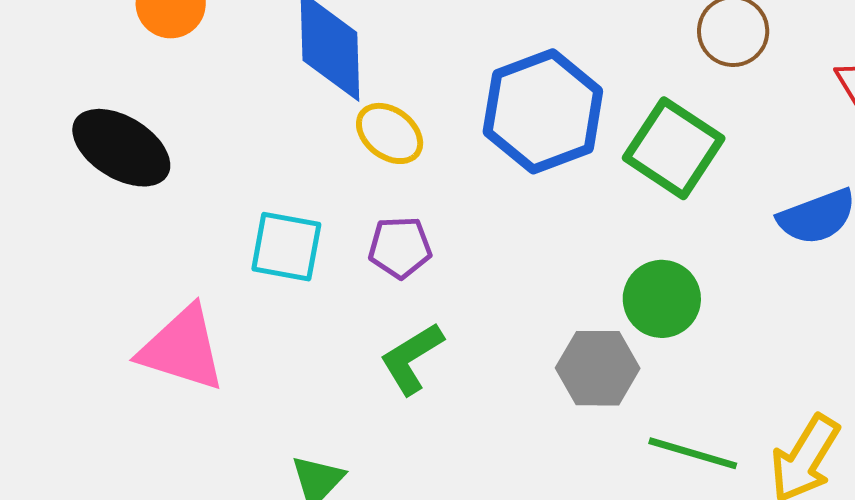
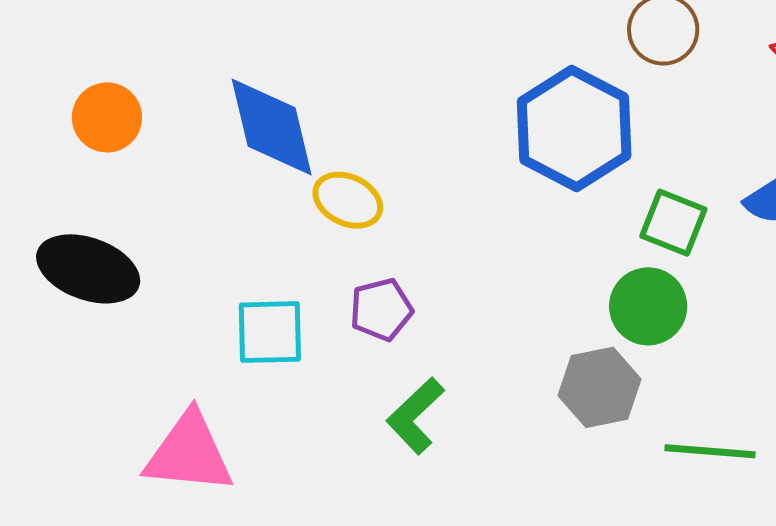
blue hexagon: (543, 111) -> (574, 129), moved
green square: (674, 148) -> (673, 223), moved, size x0.7

